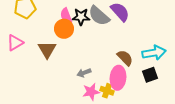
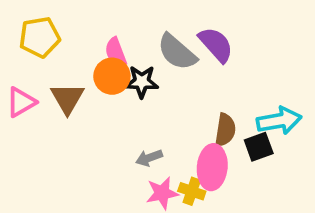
black star: (81, 17) -> (142, 82), moved
brown triangle: (47, 50) -> (67, 98), moved
brown semicircle: (125, 58) -> (225, 130), turned 54
black square: (150, 75) -> (259, 147), moved

